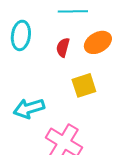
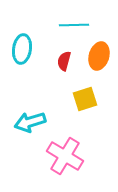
orange ellipse: (98, 42) -> (99, 56), turned -44

